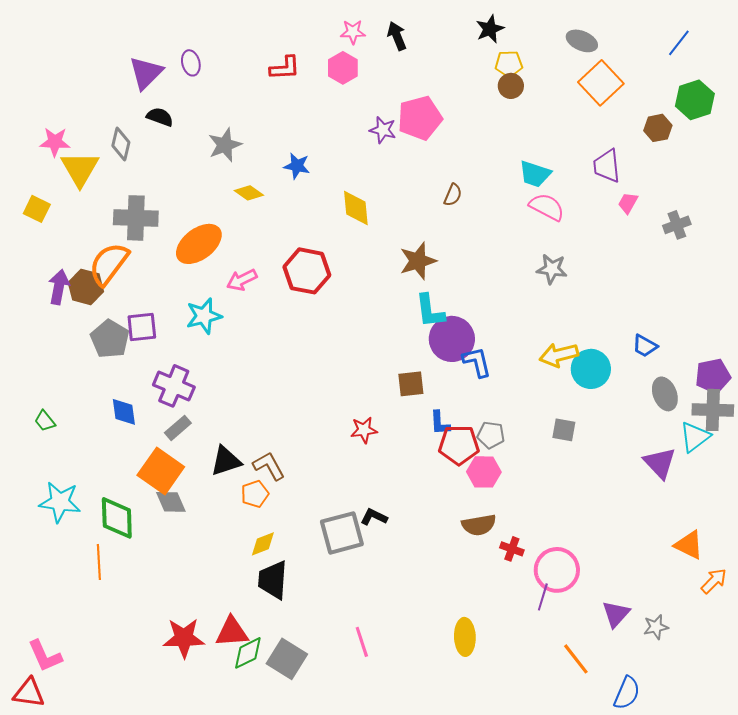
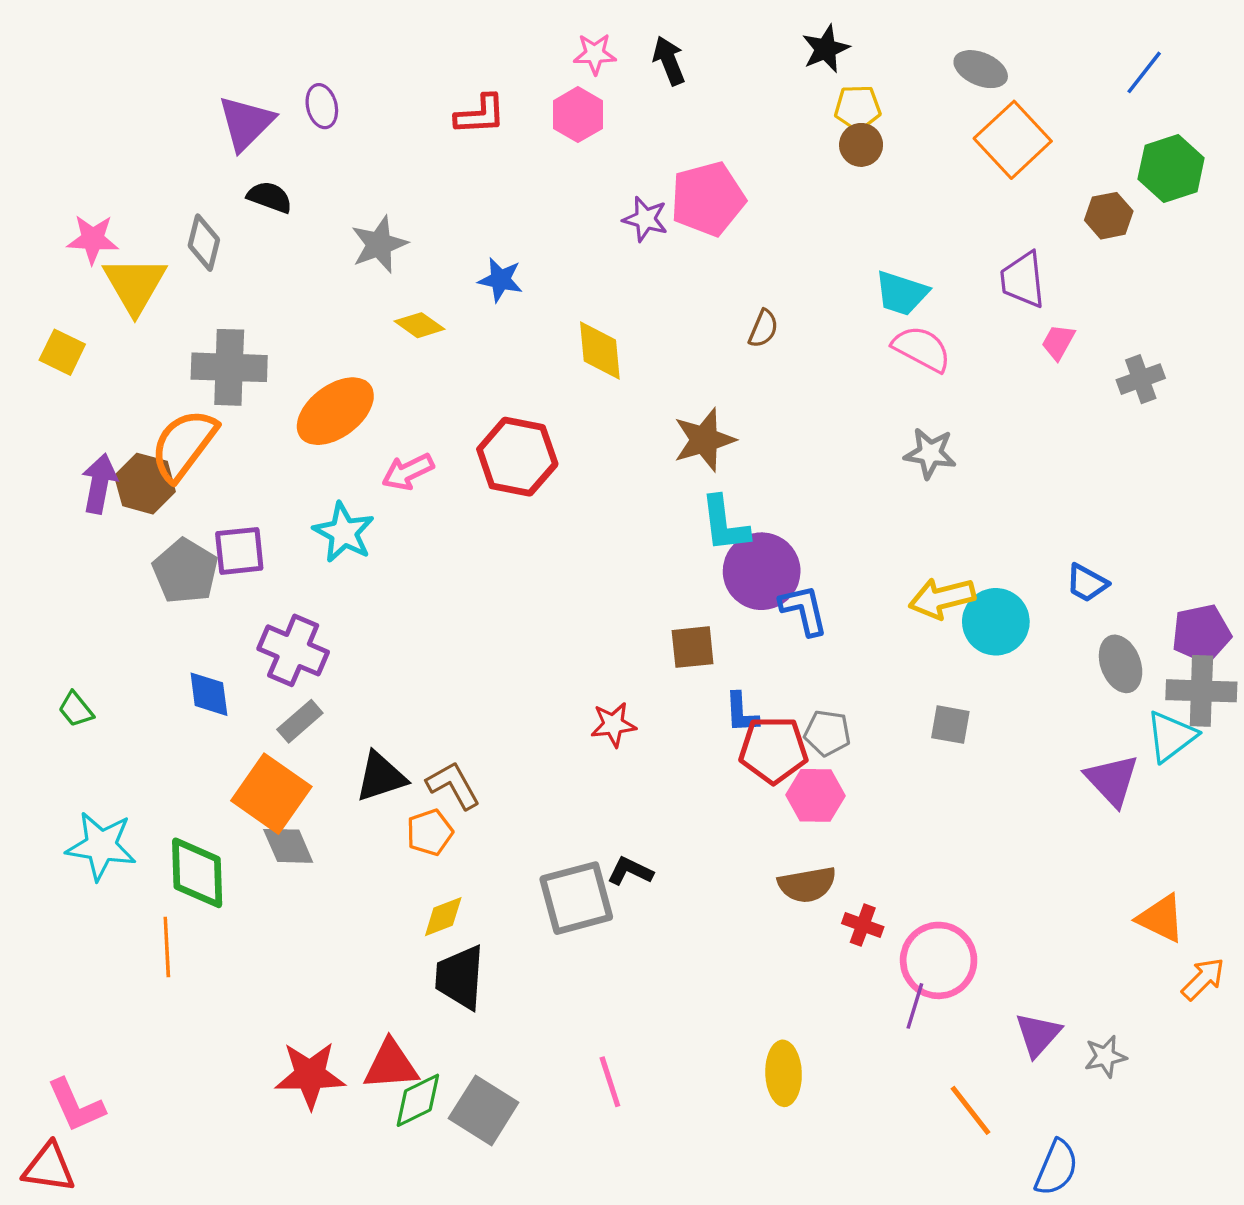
cyan star: (204, 316) -> (344, 532), turned -30

